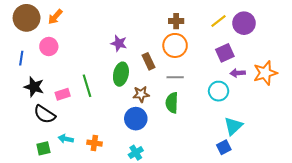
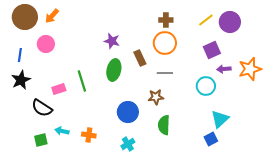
black star: (34, 87) -> (21, 80), moved, turned 30
brown star: (141, 94) -> (156, 97), moved
green semicircle: (172, 103) -> (164, 125), moved

